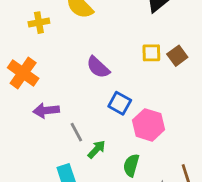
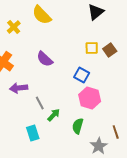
yellow cross: (39, 23) -> (14, 27), turned -32
purple semicircle: (98, 67) -> (45, 59), moved
blue square: (120, 103) -> (82, 75), moved

